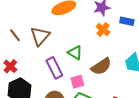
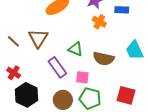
brown semicircle: (101, 66) -> (104, 59), turned 55
pink square: (77, 82) -> (82, 77), turned 32

